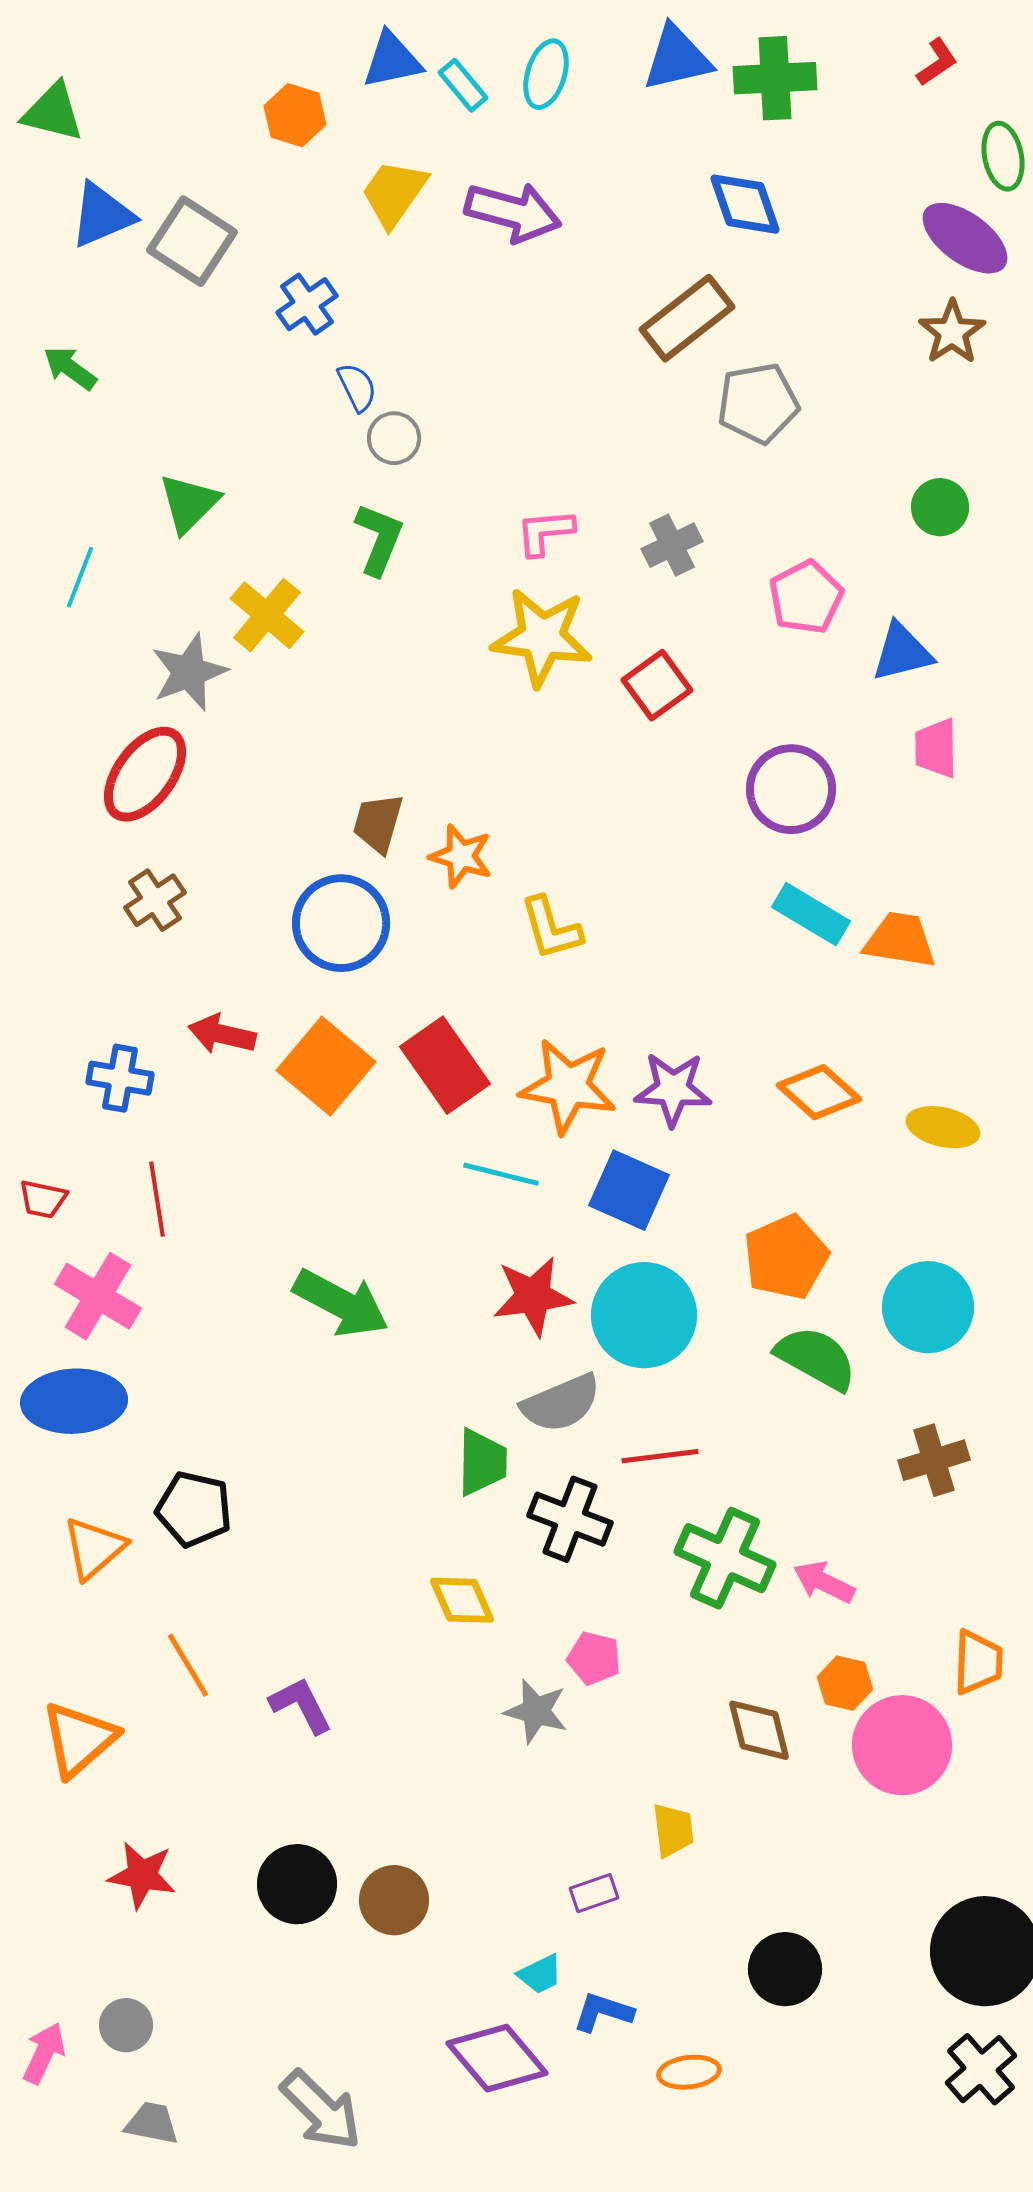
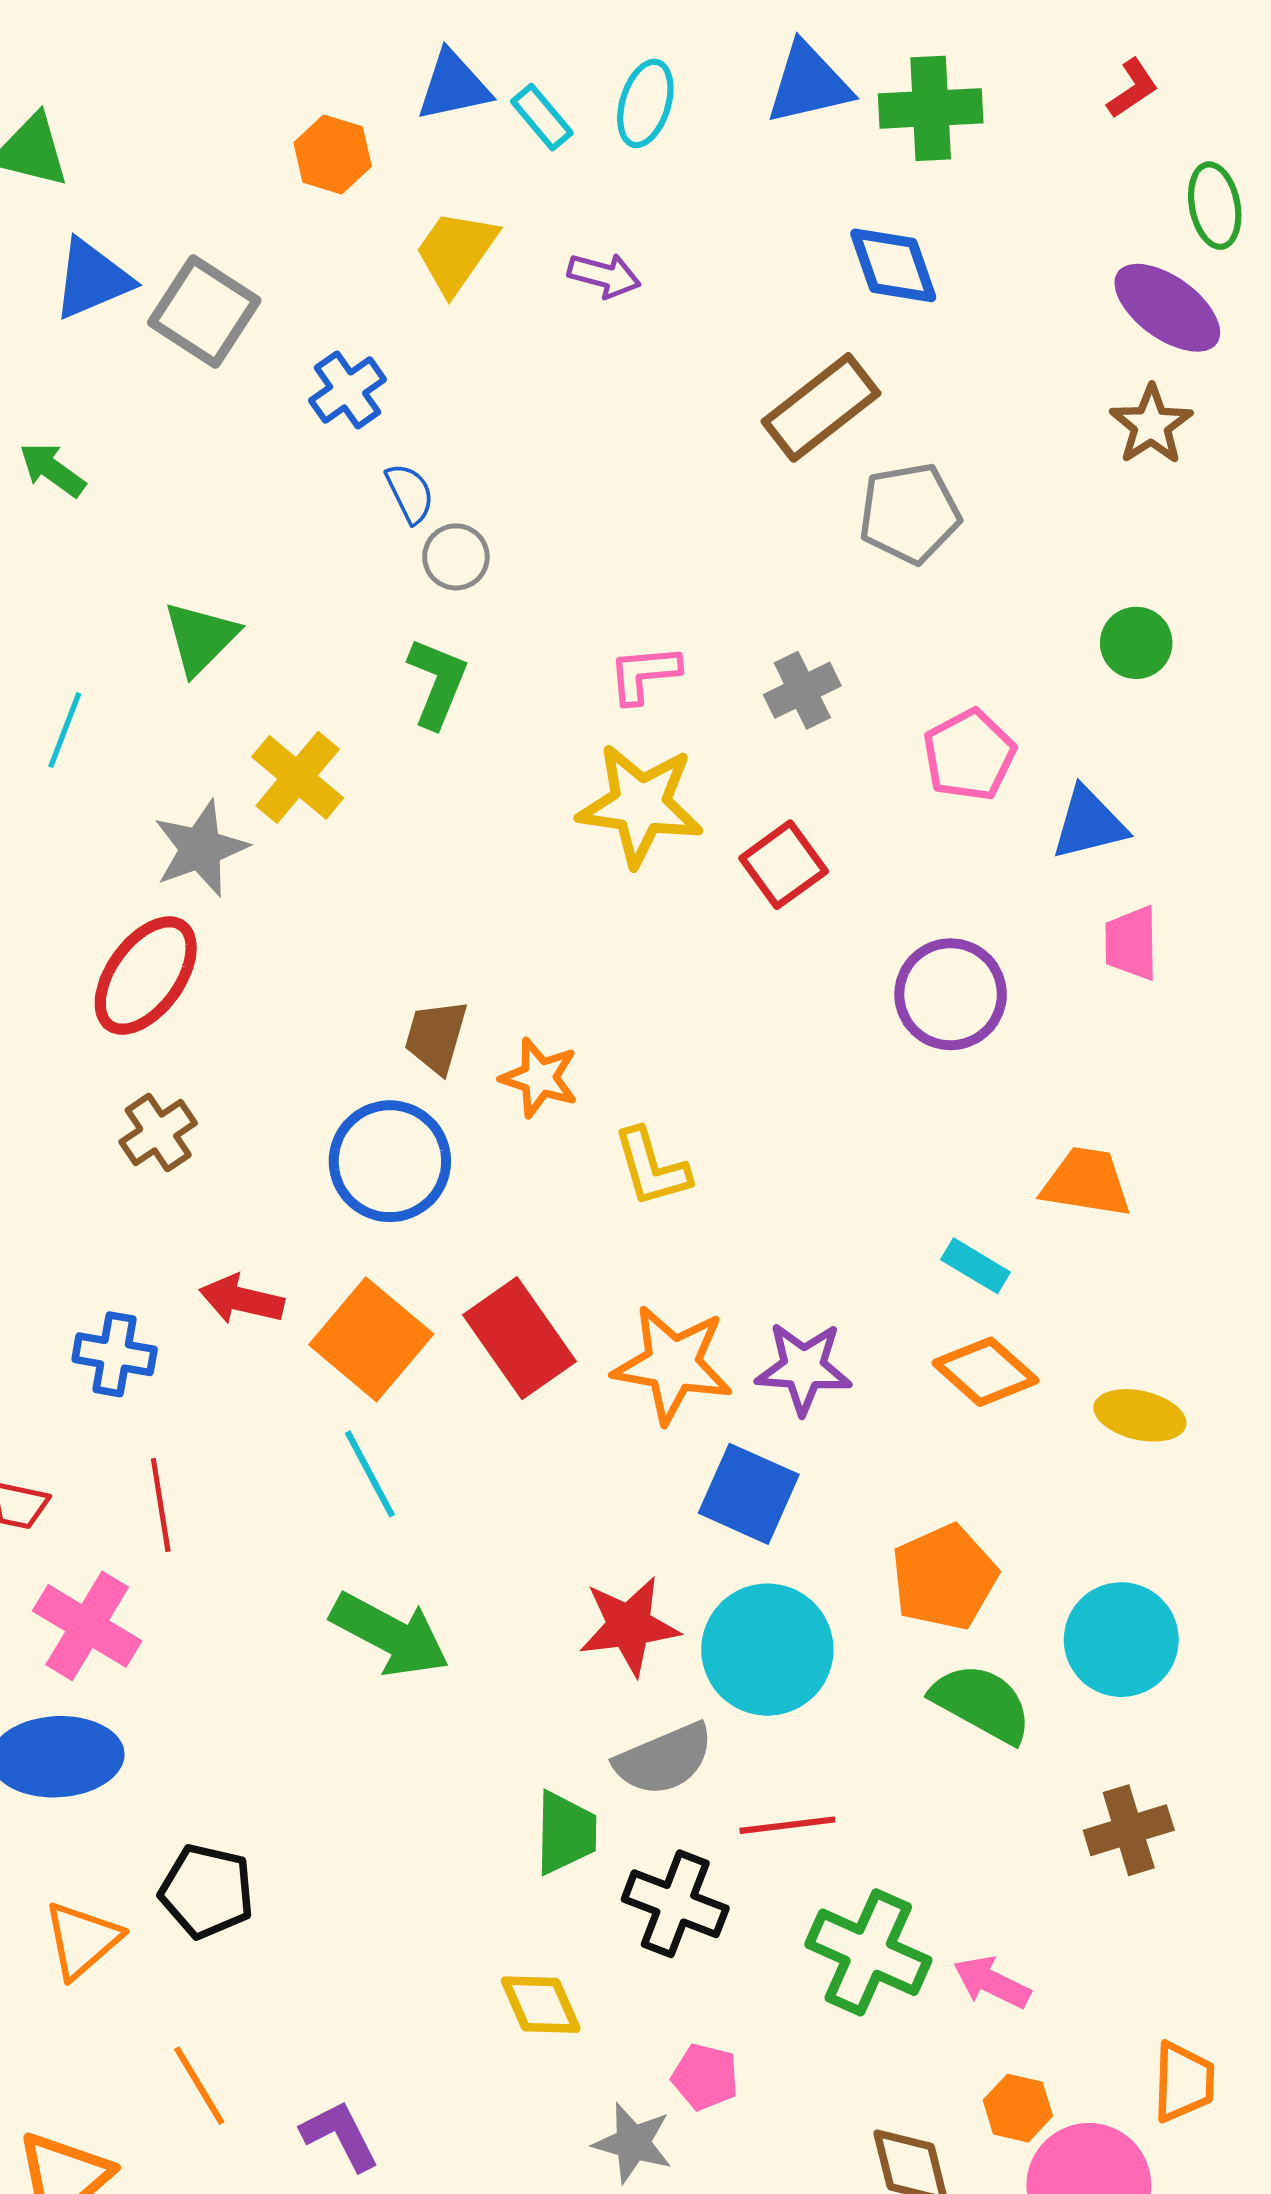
purple arrow: (513, 212) -> (604, 275), size x0.6
cyan rectangle: (811, 914) -> (975, 1266), moved, size x0.7
cyan line: (501, 1174) -> (370, 1474), moved, turned 48

